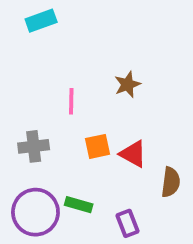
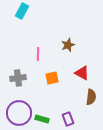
cyan rectangle: (41, 21) -> (22, 11), turned -42
red triangle: (133, 154) -> (82, 73), moved
green rectangle: (79, 205) -> (42, 119), moved

